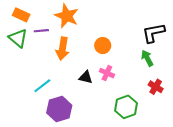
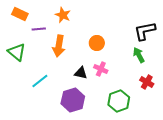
orange star: (67, 16) -> (63, 15), size x0.7
green triangle: (18, 38) -> (17, 52), moved
purple hexagon: (59, 109) -> (73, 100), moved

